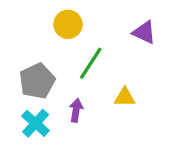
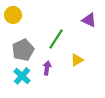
yellow circle: (68, 24) -> (13, 15), moved
yellow triangle: (125, 97) -> (77, 60), turned -32

